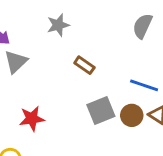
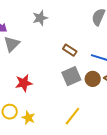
brown rectangle: (84, 65) -> (70, 50), moved

